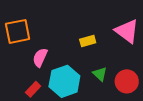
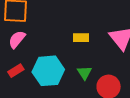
pink semicircle: (40, 57) -> (17, 39), moved

